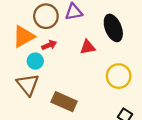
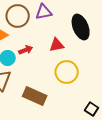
red arrow: (49, 45) -> (26, 50), moved
yellow circle: (119, 76) -> (67, 72), moved

